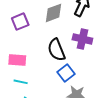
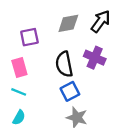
purple square: (20, 22) -> (29, 37), moved
pink rectangle: (17, 60) -> (19, 68), turned 60

